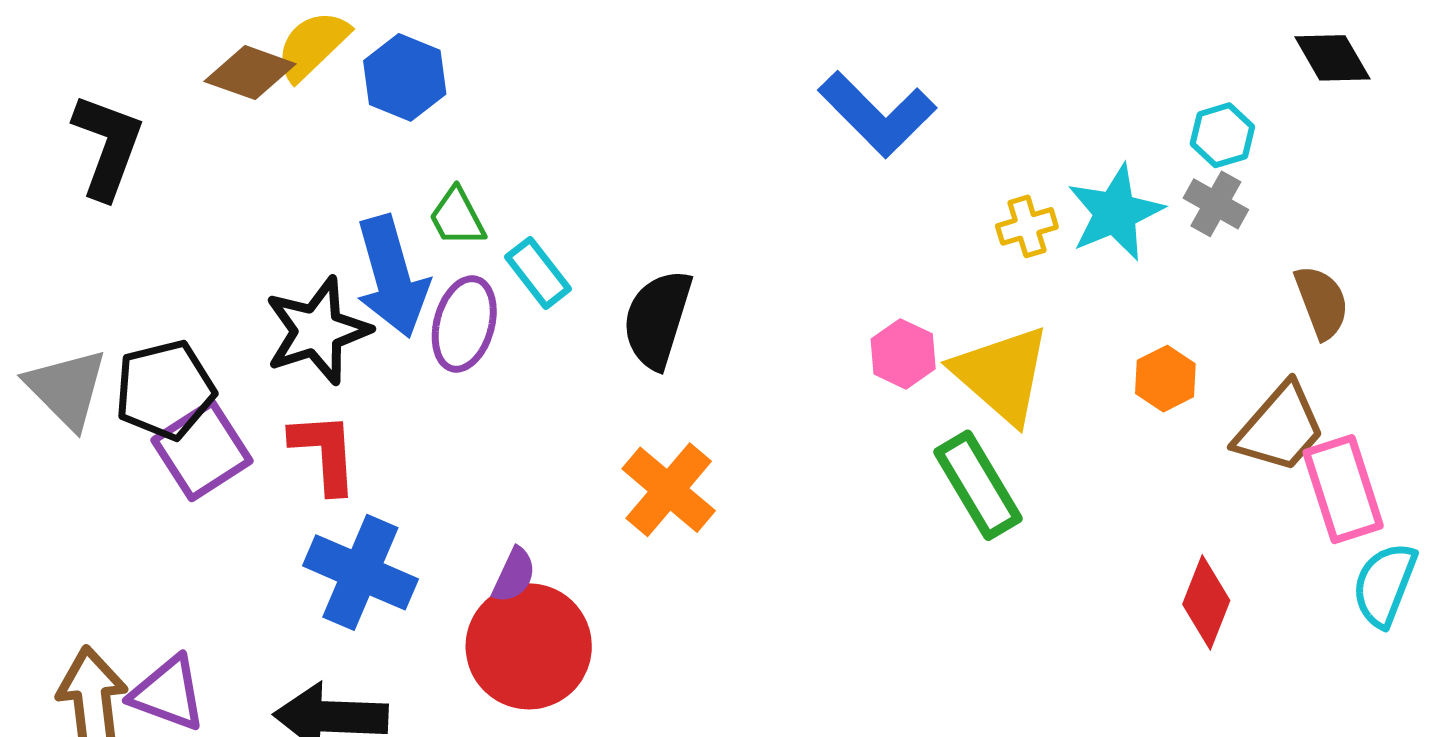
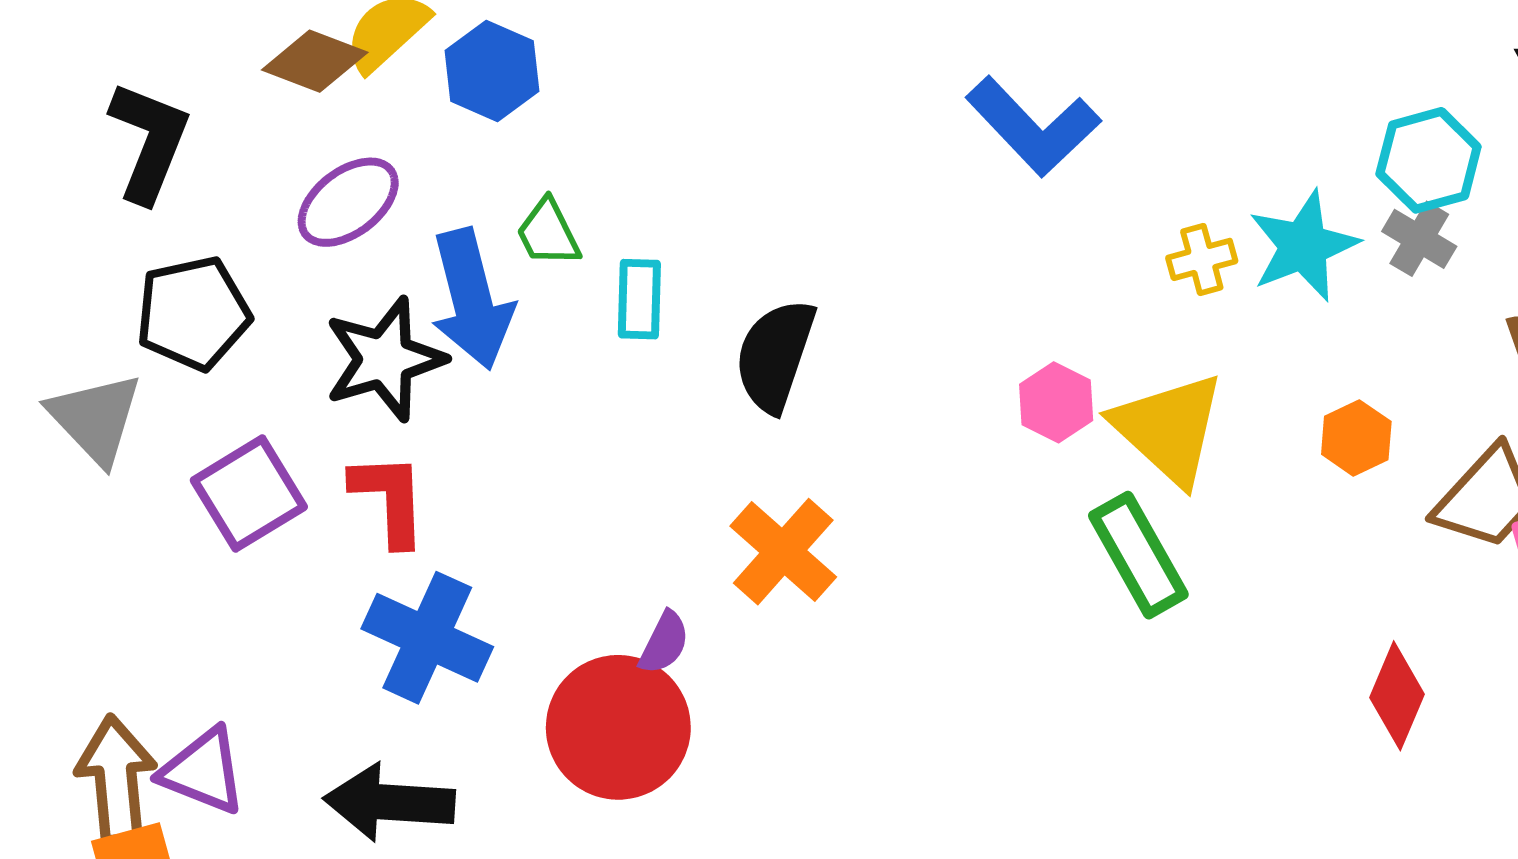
cyan hexagon: (1222, 135) -> (1429, 160), size x1.4
cyan rectangle: (538, 273) -> (639, 299), turned 38
purple ellipse: (464, 324) -> (348, 202), moved, turned 36
black pentagon: (165, 390) -> (193, 313), moved
purple semicircle: (514, 575) -> (664, 643), moved

